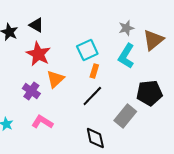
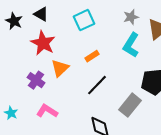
cyan square: (87, 50) -> (84, 20), moved
orange rectangle: (94, 71) -> (92, 56), moved, turned 40

